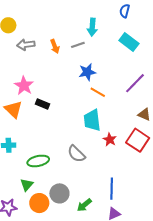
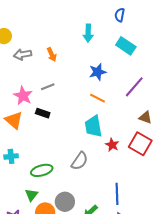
gray line: (78, 45) -> (48, 87), moved
blue star: (87, 72) -> (98, 72), moved
gray semicircle: (76, 154) -> (80, 161), turned -96

